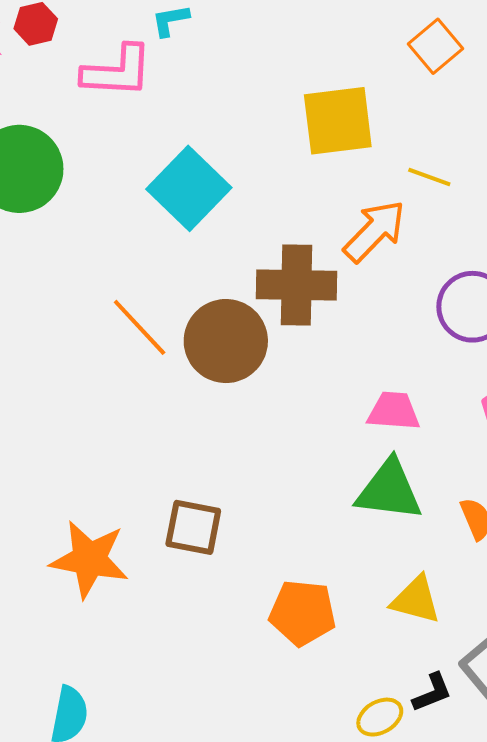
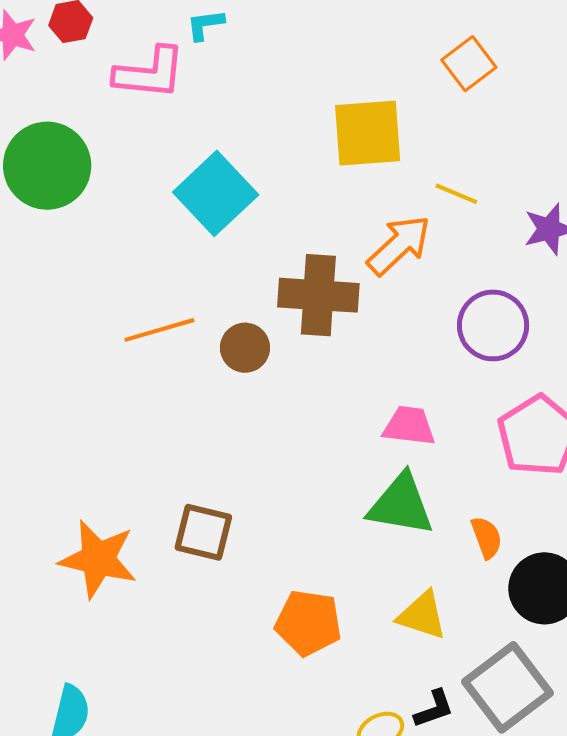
orange line: (140, 327) -> (159, 330), turned -66
brown circle: (226, 341) -> (245, 348), size x0.6

